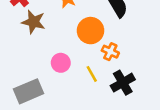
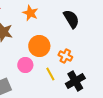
orange circle: (91, 31) -> (39, 46), moved

